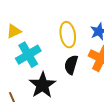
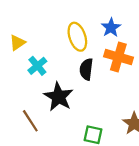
cyan cross: (28, 55) -> (37, 66), size x0.7

